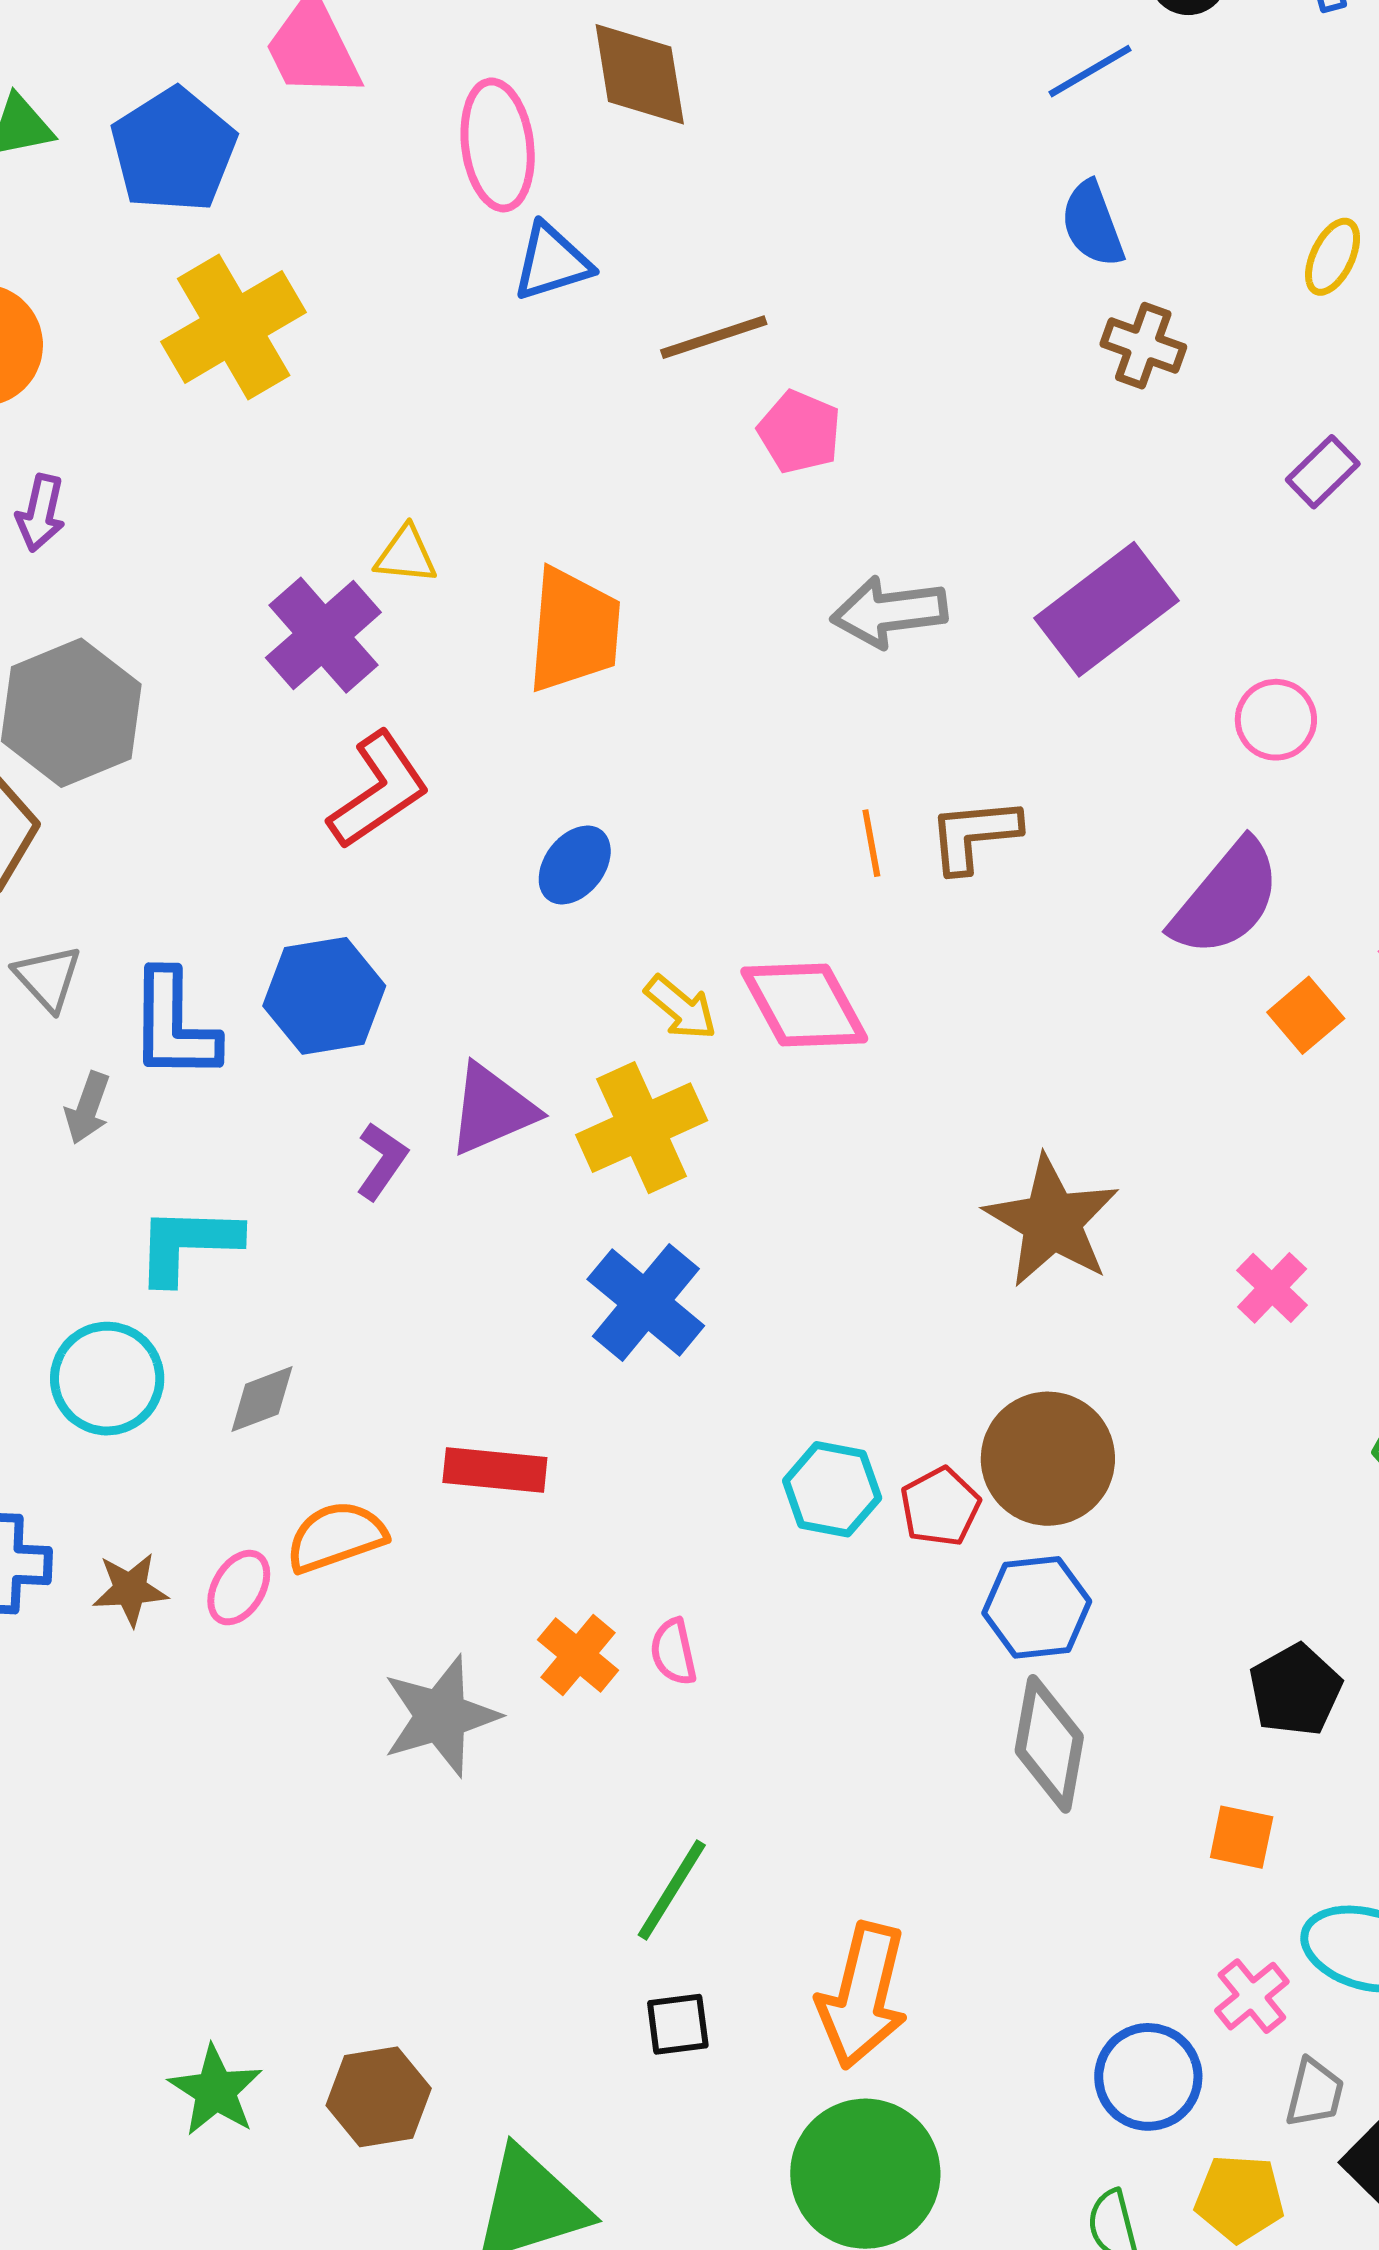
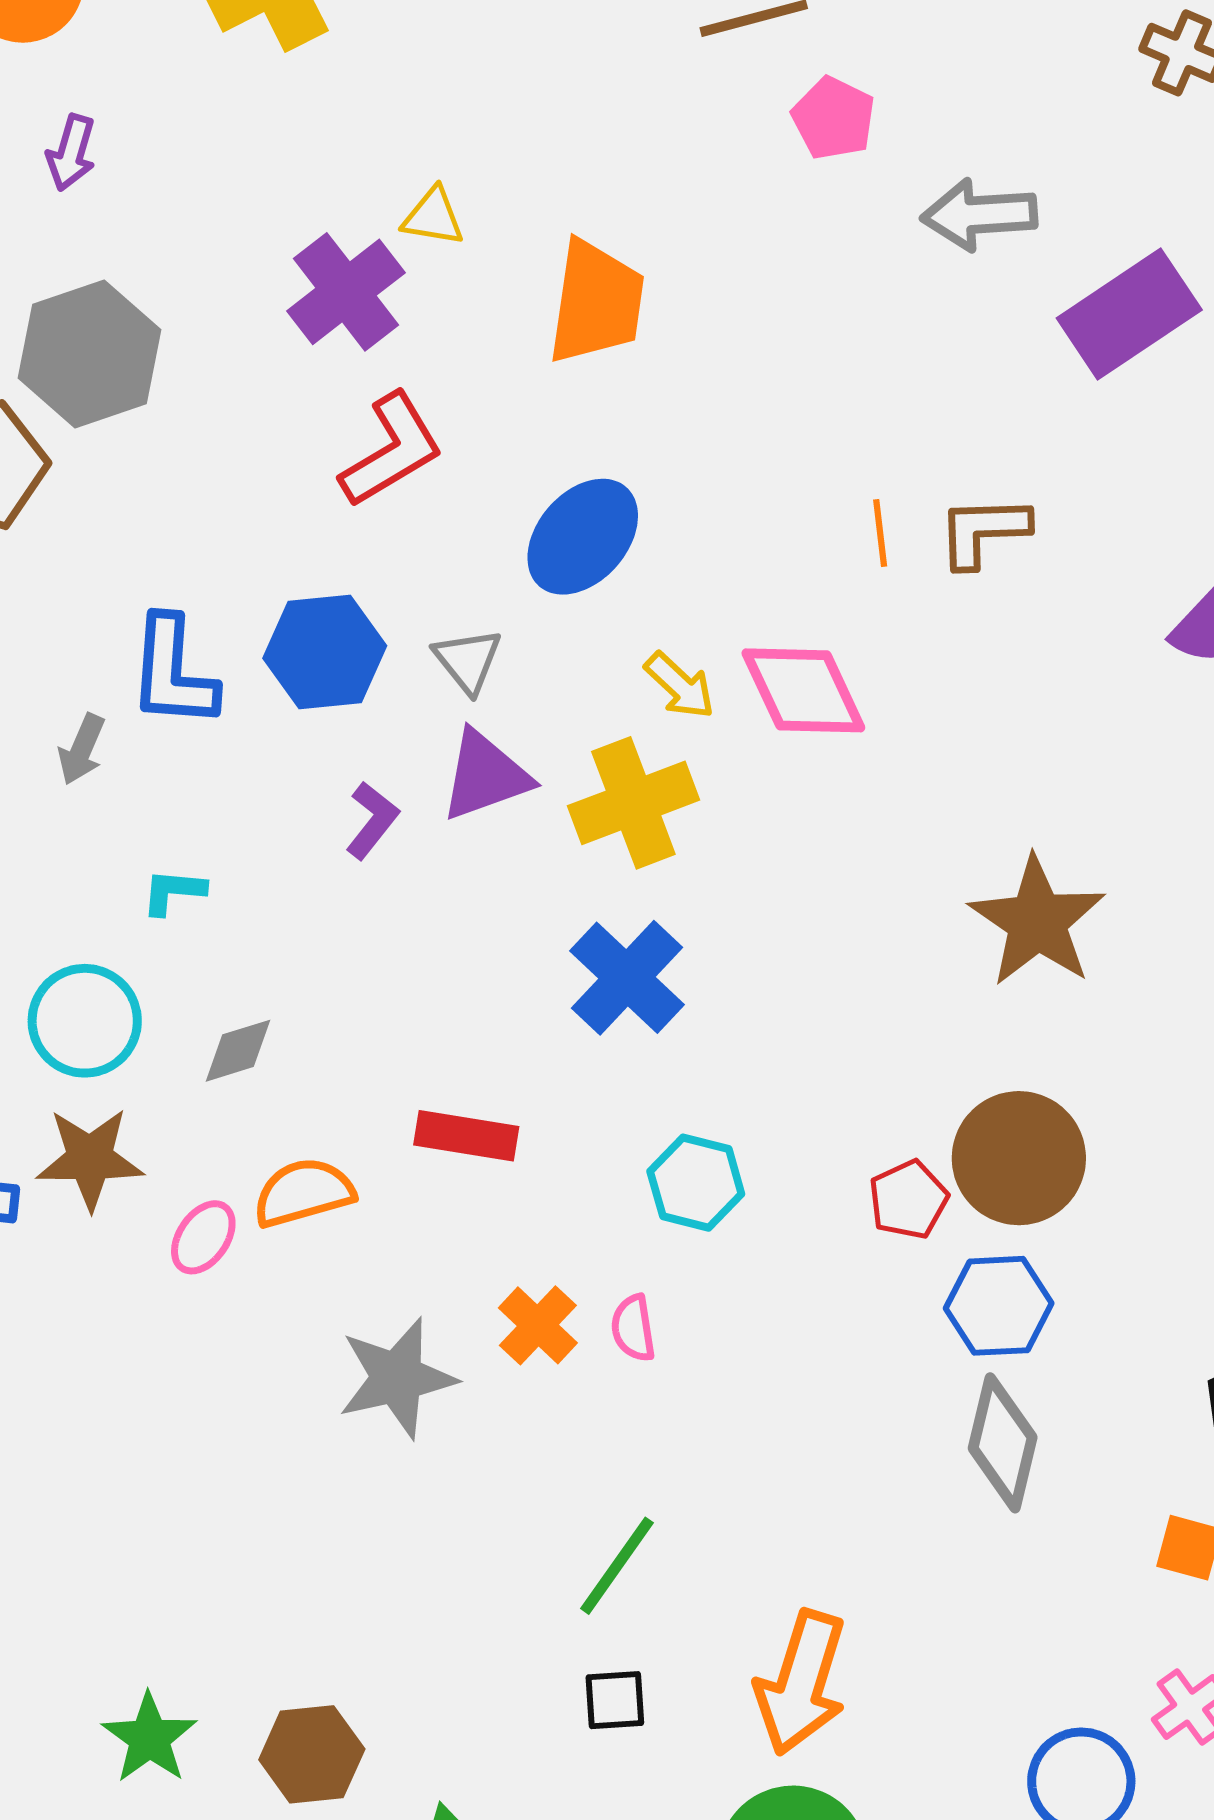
gray arrow: (889, 612) -> (979, 215), moved
blue ellipse: (575, 865) -> (583, 537), size x1.5
gray triangle: (48, 978) -> (468, 661), moved
cyan L-shape: (188, 1244) -> (173, 892), size x0.6
cyan hexagon: (832, 1489) -> (696, 1183), moved
brown star: (130, 1589) -> (90, 1159), moved, size x1.4

